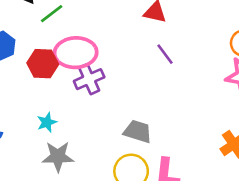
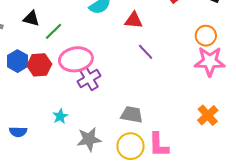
red hexagon: (43, 64) -> (39, 65), moved
gray star: (58, 157) -> (89, 139), moved

